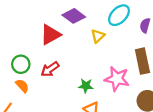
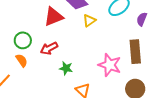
yellow triangle: (98, 36) -> (89, 20), moved
green star: (86, 86) -> (66, 68), moved

